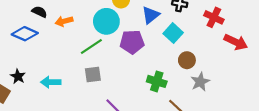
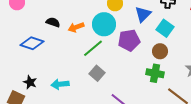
black semicircle: (39, 12) -> (53, 22), moved
orange arrow: (64, 21) -> (76, 27), moved
brown circle: (187, 60) -> (160, 51), moved
gray square: (93, 74) -> (97, 73), turned -35

